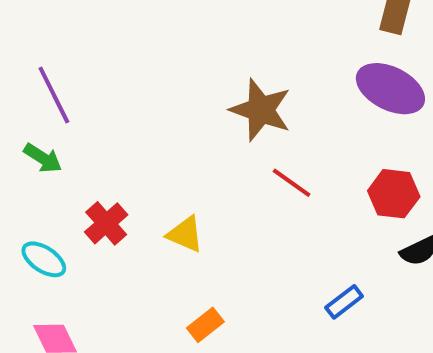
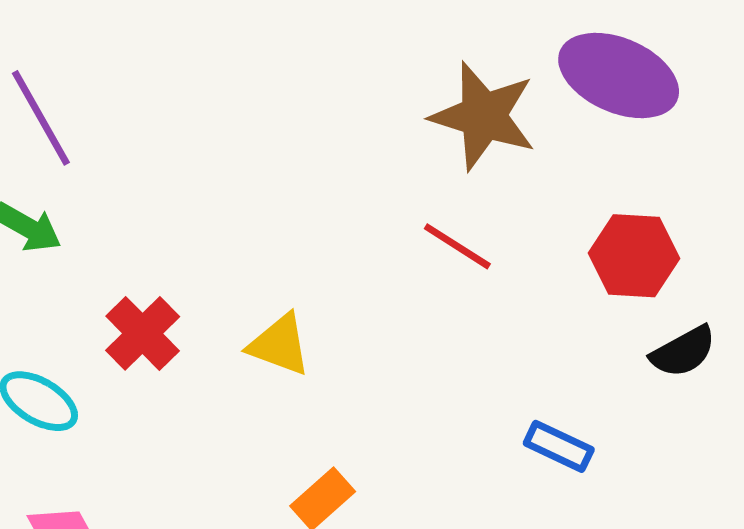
brown star: (261, 110) -> (483, 116), moved
blue rectangle: (344, 302) -> (559, 446), turned 66

